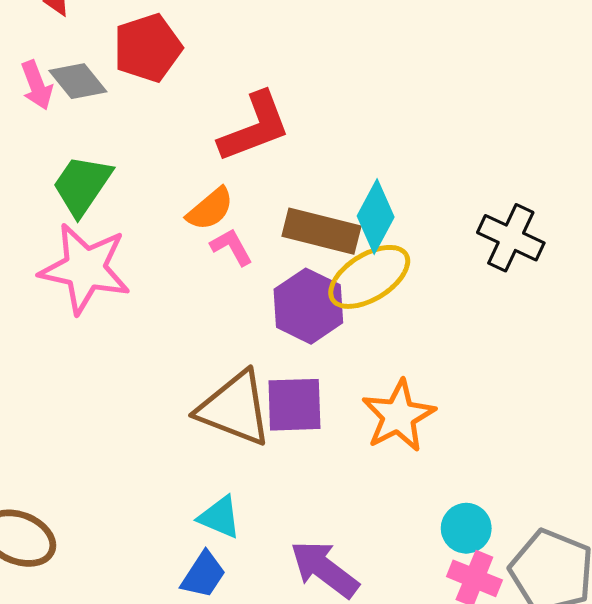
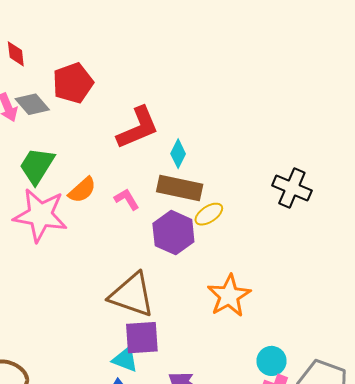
orange semicircle: (210, 209) -> (82, 190), moved
cyan diamond: (376, 217) -> (178, 154), moved, size x0.7
yellow ellipse: (369, 277) -> (209, 214), size x0.6
purple square: (294, 405) -> (142, 338), moved

